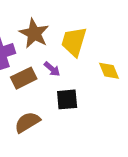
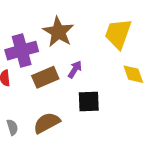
yellow trapezoid: (74, 42) -> (118, 34), moved
purple arrow: (52, 69) -> (75, 69), turned -102

